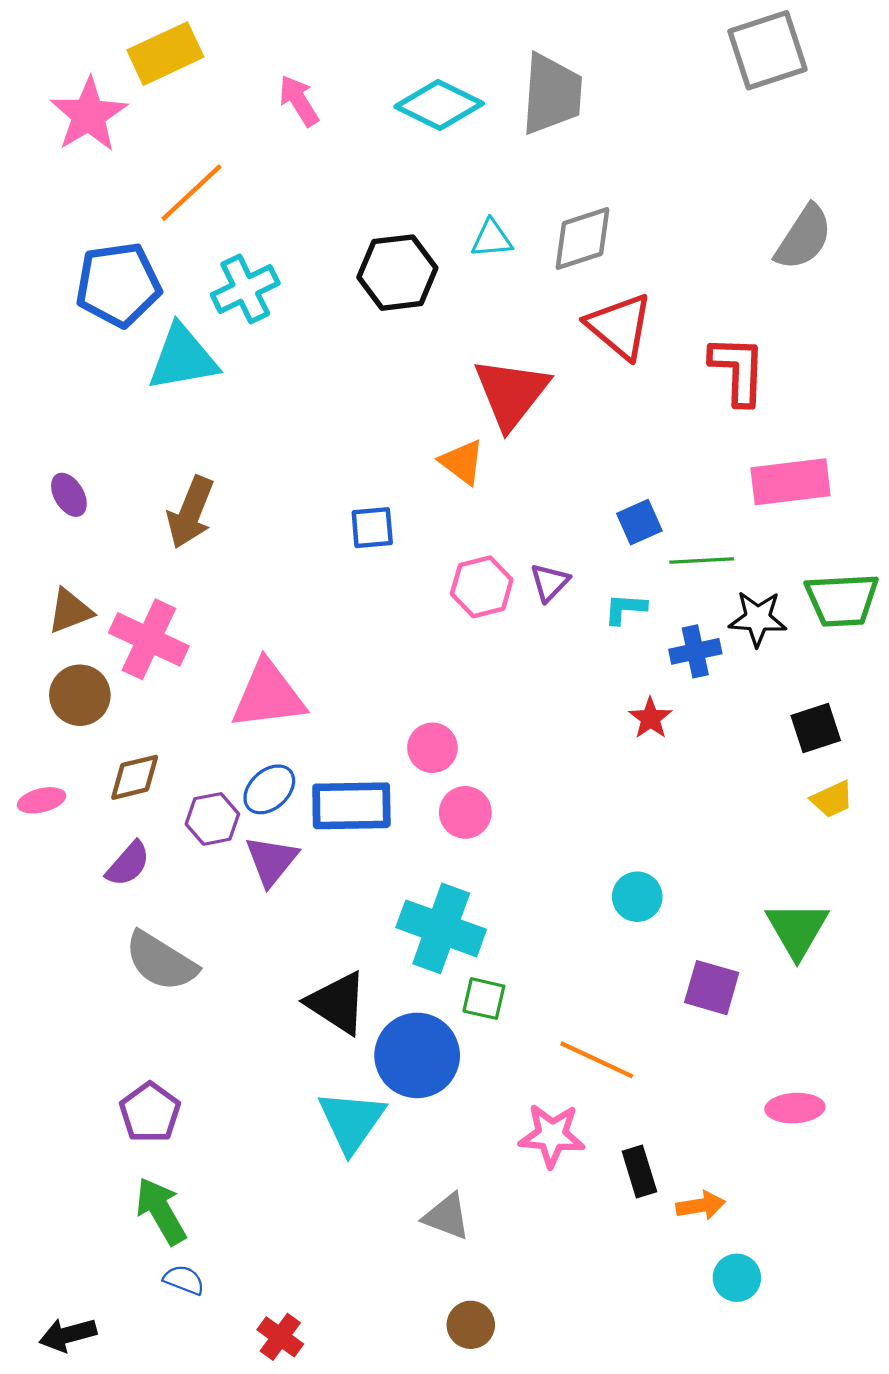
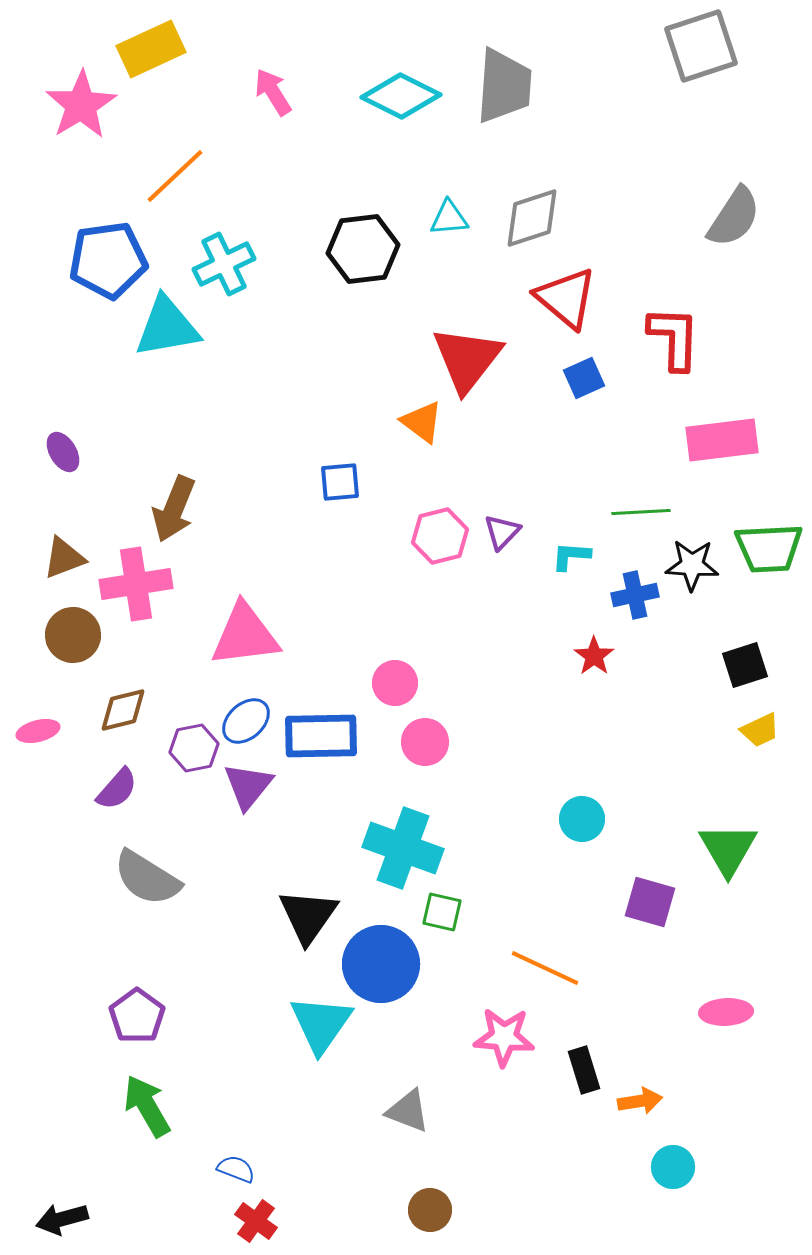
brown arrow: (190, 512) -> (174, 509), moved
blue square: (639, 522) -> (584, 378), moved
pink cross: (149, 639) -> (136, 584), turned -34
black triangle: (337, 1003) -> (308, 916), turned 32
blue semicircle: (184, 1280) -> (236, 1169), moved

